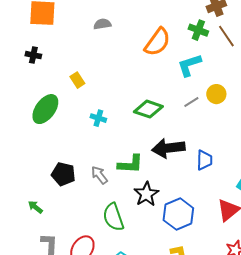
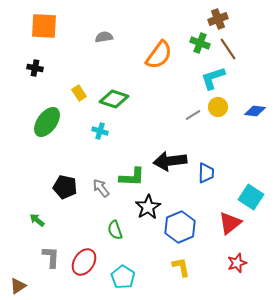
cyan L-shape: (189, 65) -> (213, 78), moved
green diamond: (148, 109) -> (114, 99), moved
green semicircle: (113, 217) -> (115, 230), size x0.7

